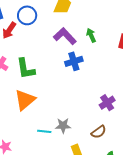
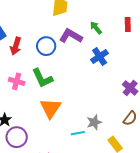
blue circle: (27, 15) -> (46, 46), moved
blue cross: (74, 61) -> (100, 56), moved

